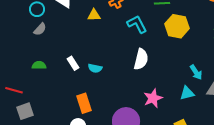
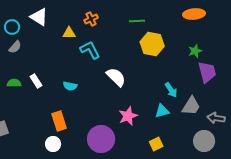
cyan L-shape: (137, 24) -> (90, 50), moved
white semicircle: (141, 59) -> (116, 77), turned -60
white rectangle: (73, 63) -> (36, 81), moved

